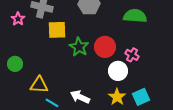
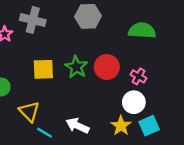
yellow square: (57, 30) -> (43, 69), moved
white circle: (118, 71) -> (134, 102), moved
yellow triangle: (39, 85) -> (29, 112), turned 42

